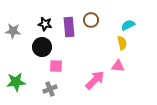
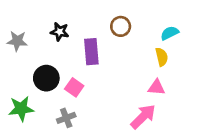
purple rectangle: (69, 27) -> (91, 52), moved
black circle: (42, 47) -> (46, 78), moved
pink square: (56, 66) -> (74, 87), turned 32
pink arrow: (95, 80) -> (143, 117), moved

